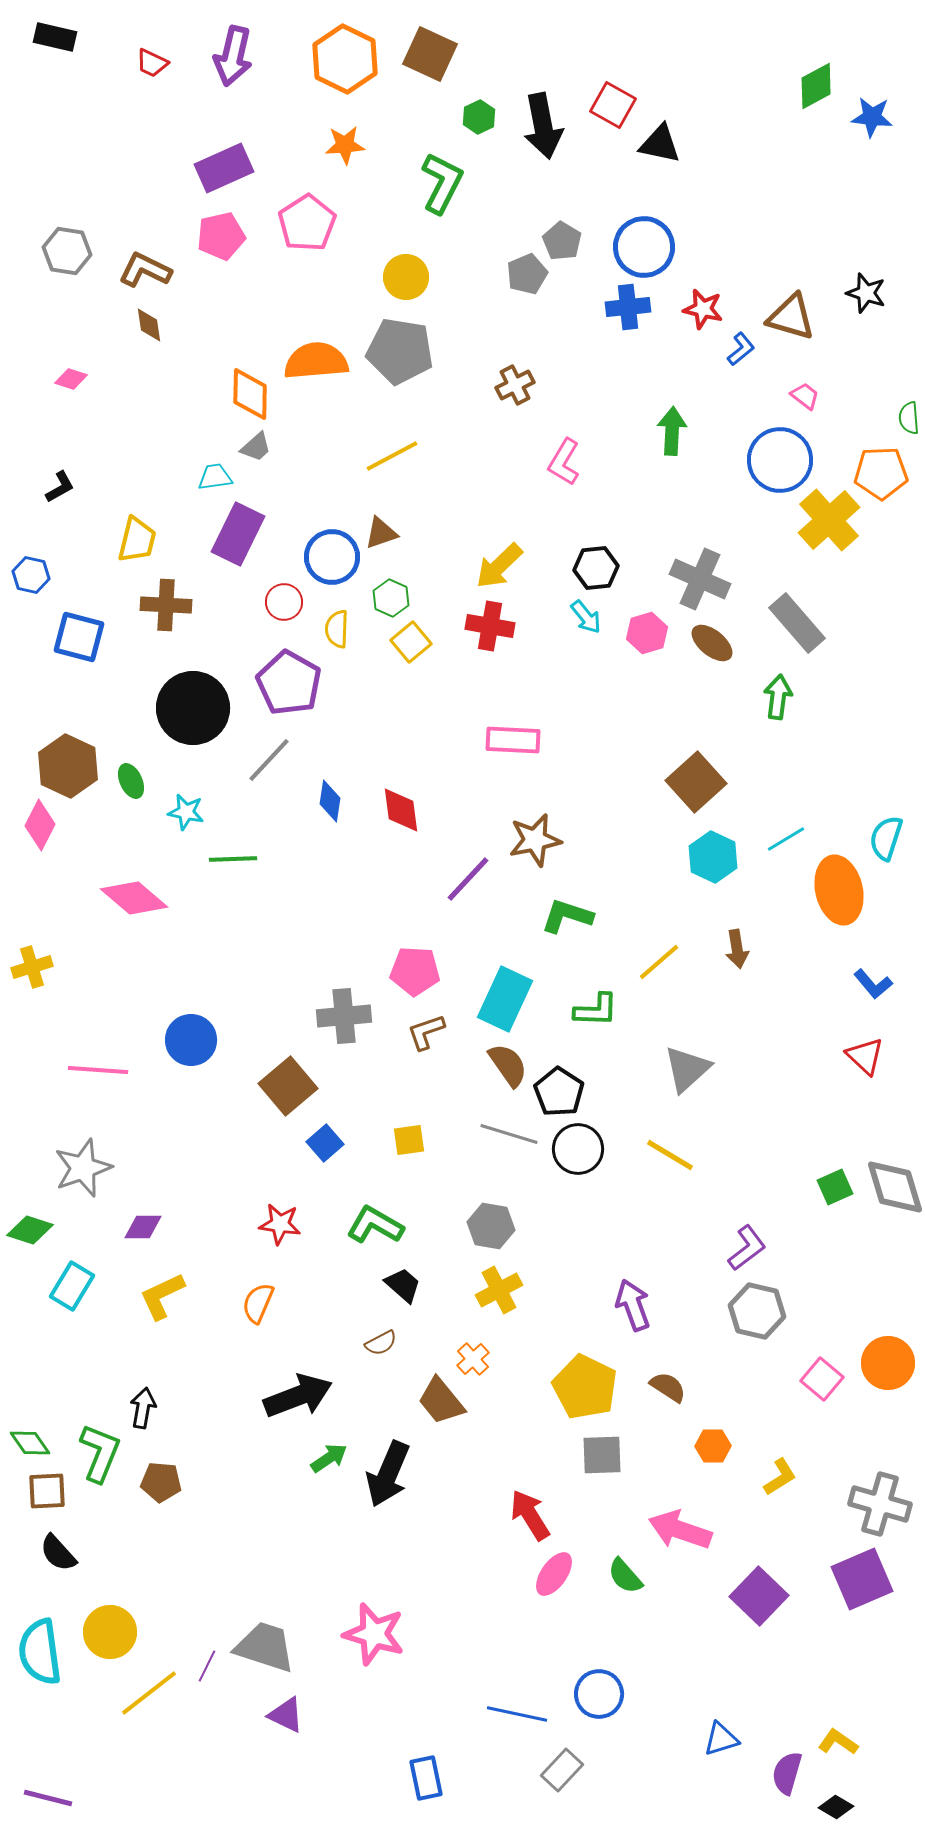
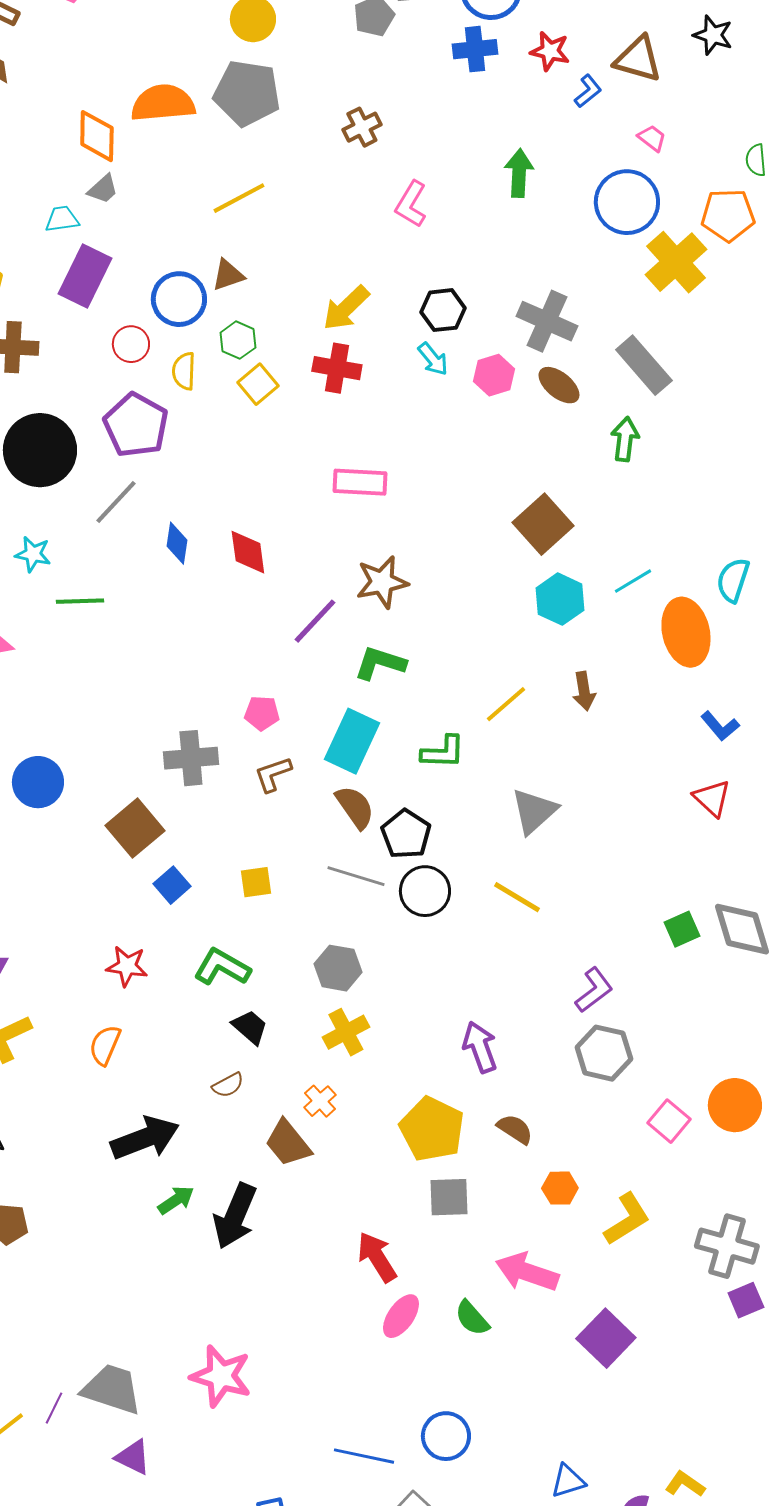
green L-shape: (567, 916) -> (380, 663), moved
pink pentagon: (415, 971) -> (262, 713), size x0.7
yellow L-shape: (780, 1477) -> (627, 1219), size x1.4
purple square: (862, 1579) -> (746, 1300), moved, size x0.6

